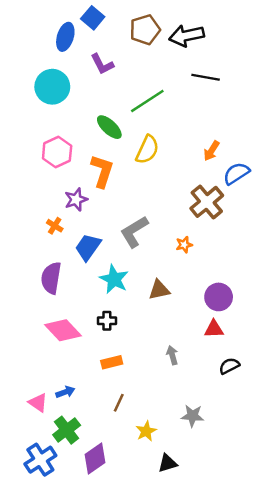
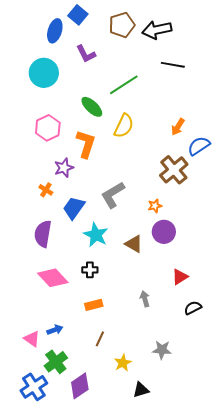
brown triangle: (159, 290) -> (134, 244), turned 42
purple circle: (219, 297) -> (164, 232), moved
red triangle: (214, 329) -> (180, 277), turned -30

